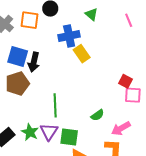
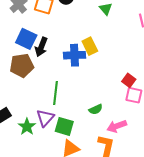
blue cross: (69, 36) -> (75, 55), moved
green star: (30, 132) -> (27, 127), moved

